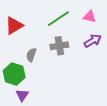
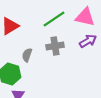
pink triangle: (90, 17) -> (85, 17), size x1.5

